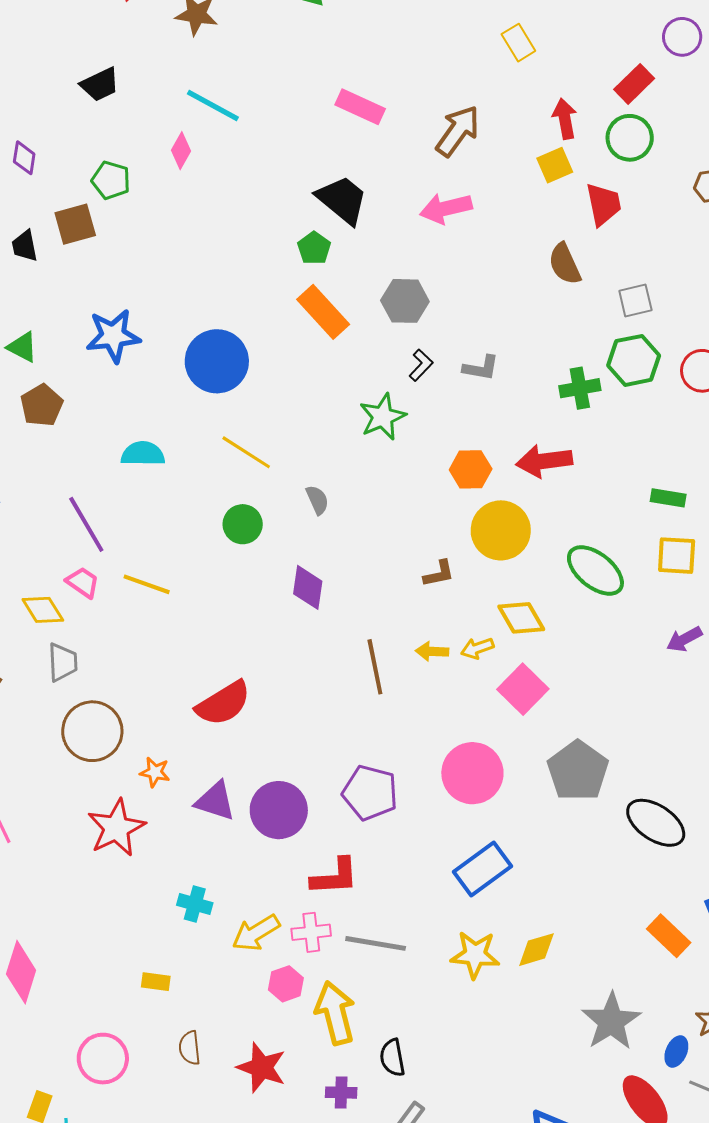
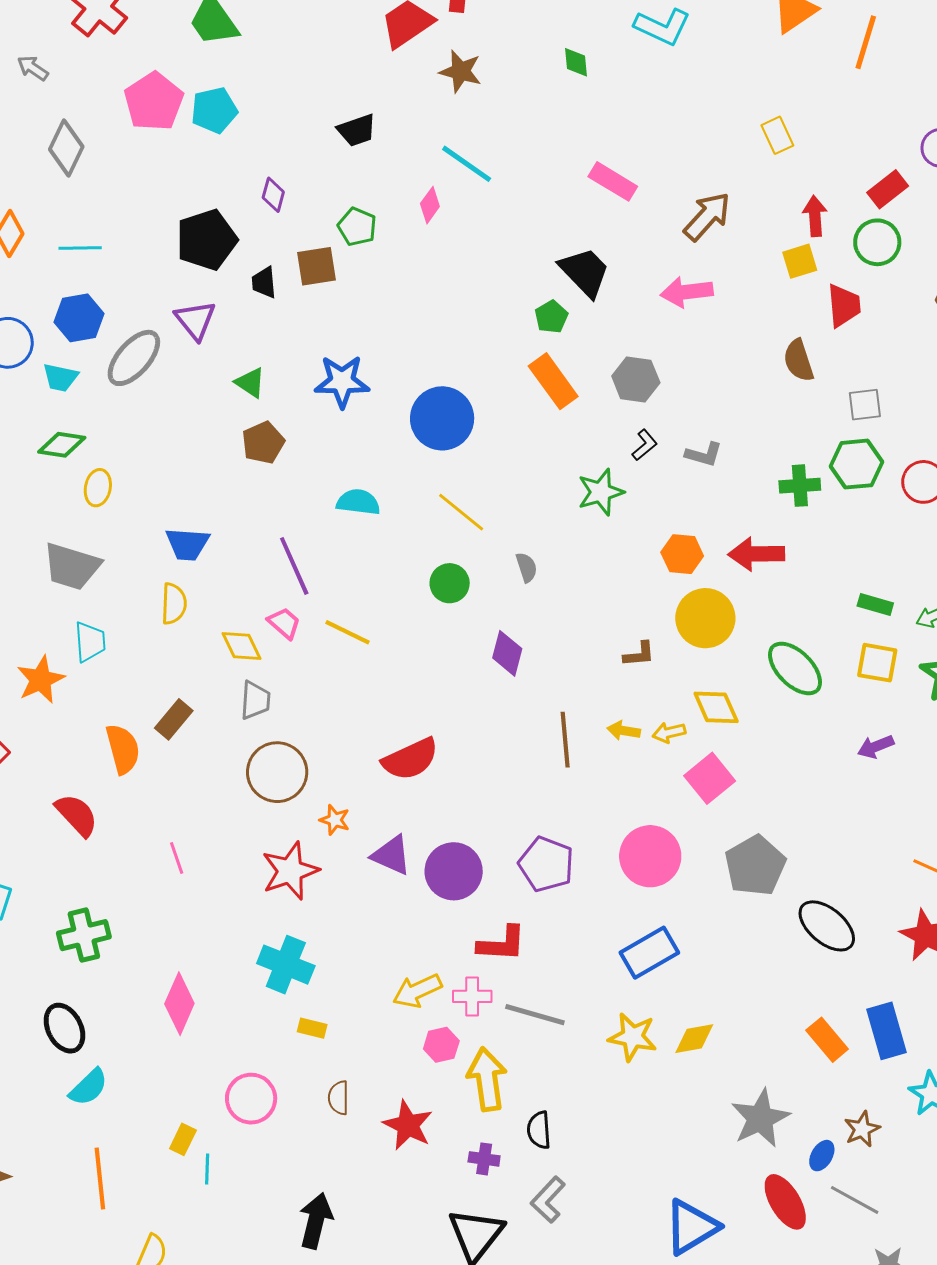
cyan cross: (195, 904) -> (286, 965), moved, size x1.6

